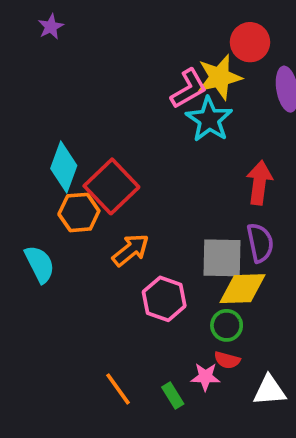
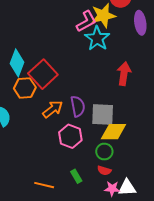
purple semicircle: (260, 243) -> (78, 106), moved
pink star: (205, 377) -> (112, 189), moved
orange line: (118, 389) -> (44, 185), turned -42
green rectangle: (173, 396) -> (76, 176), moved

